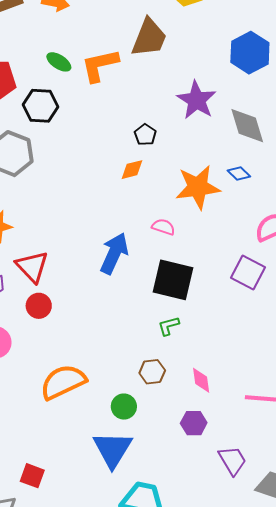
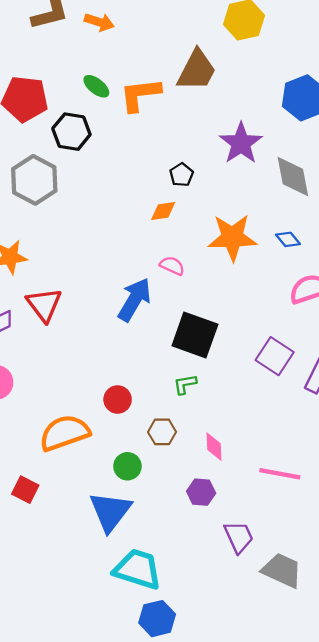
blue diamond: (239, 173) -> (288, 239), moved
pink semicircle: (163, 227) -> (172, 266), moved
purple square: (248, 273) -> (275, 356), moved
red circle: (39, 306) -> (118, 399), moved
red square: (32, 476) -> (25, 490), moved

